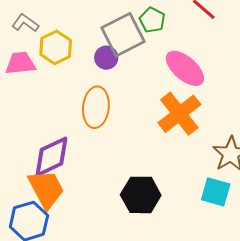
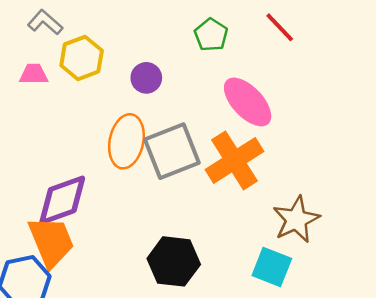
gray square: (123, 35) -> (172, 151), moved
pink trapezoid: (20, 63) -> (34, 74), size x0.7

